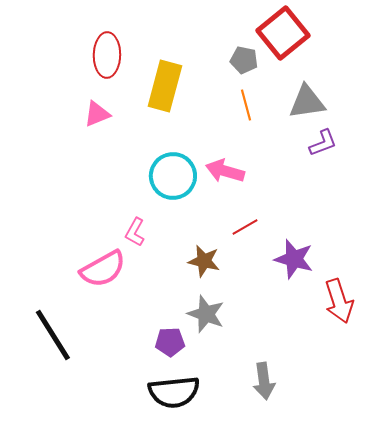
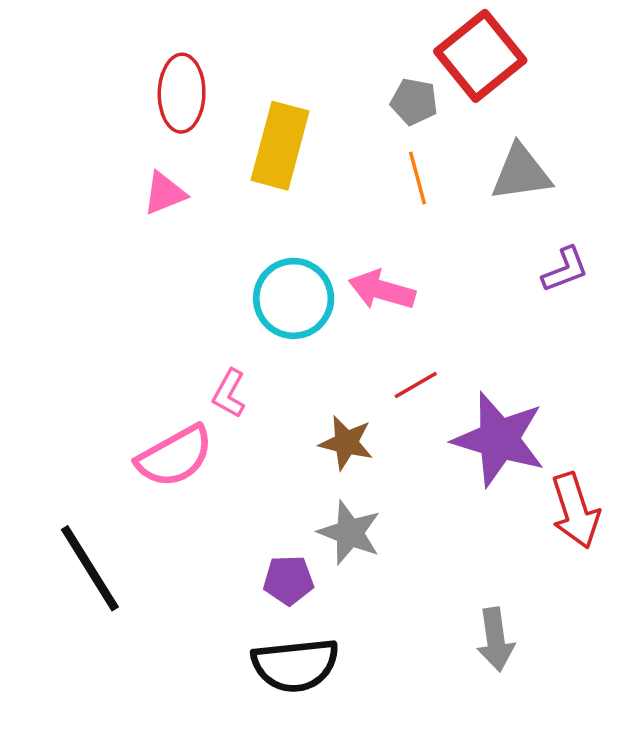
purple L-shape: (323, 143) -> (565, 270), moved
purple star: (294, 259) -> (499, 439), size x1.4
gray arrow: (264, 381) -> (496, 640), moved

